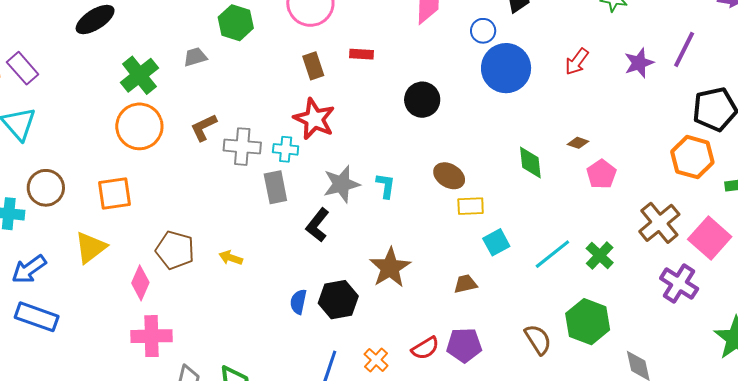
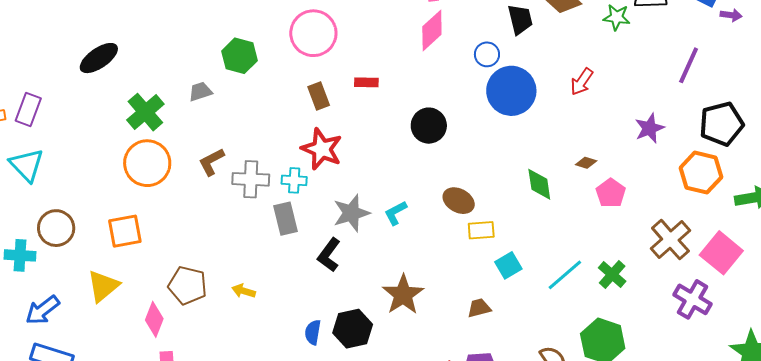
purple star: (639, 63) -> (650, 128), moved
purple rectangle: (23, 68) -> (28, 109), turned 64
cyan L-shape: (386, 186) -> (396, 213), turned -124

